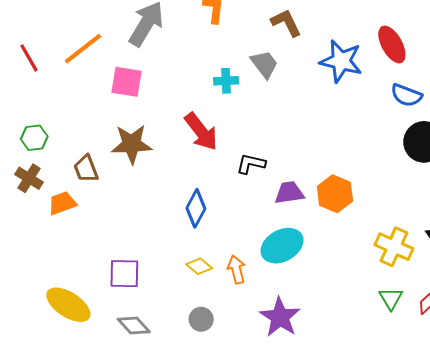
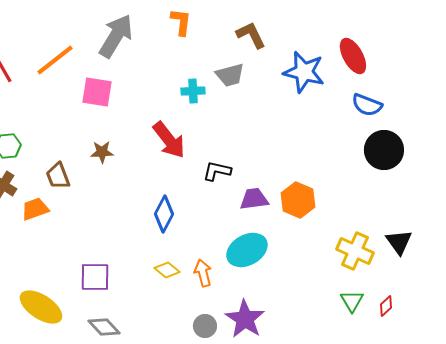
gray trapezoid: (264, 64) -> (230, 75), turned 112
brown star: (132, 144) -> (102, 152), size x0.6
gray circle: (201, 319) -> (205, 326), moved

